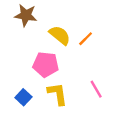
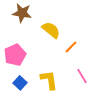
orange line: (86, 39) -> (71, 47), moved
pink pentagon: (46, 64) -> (15, 55), moved, turned -30

